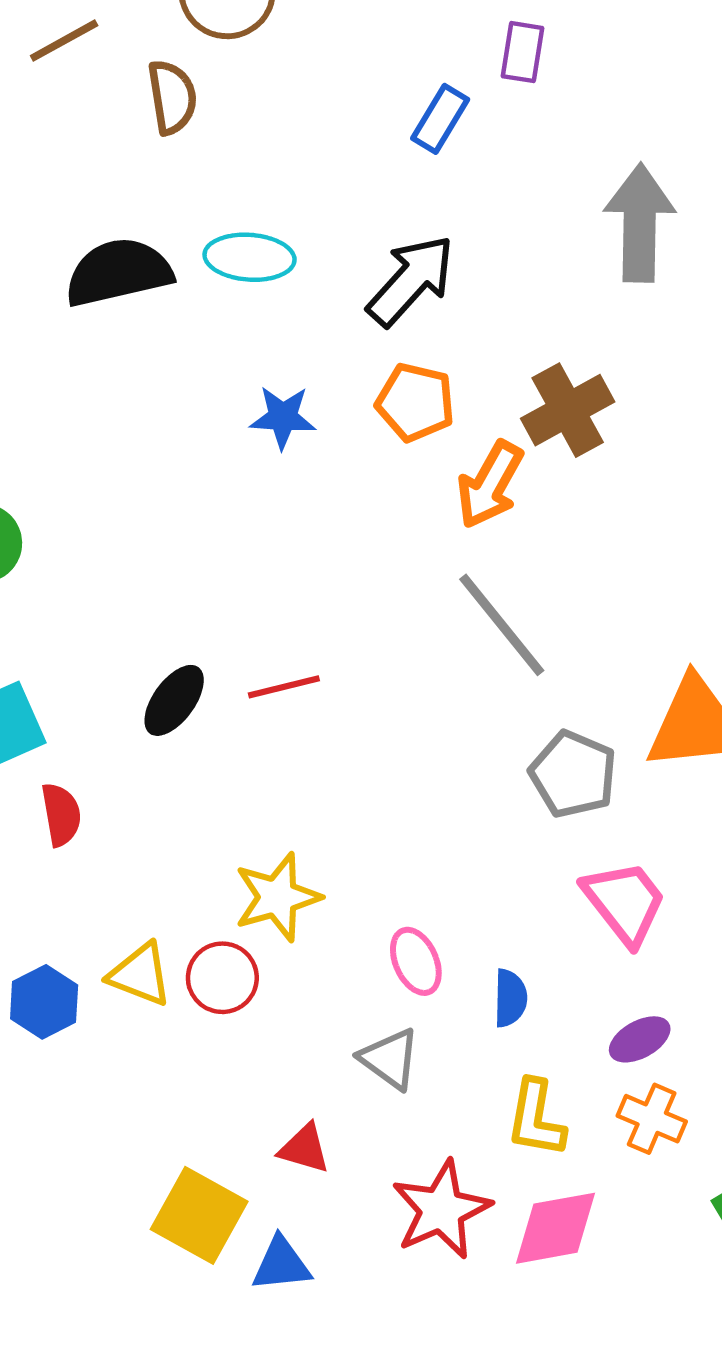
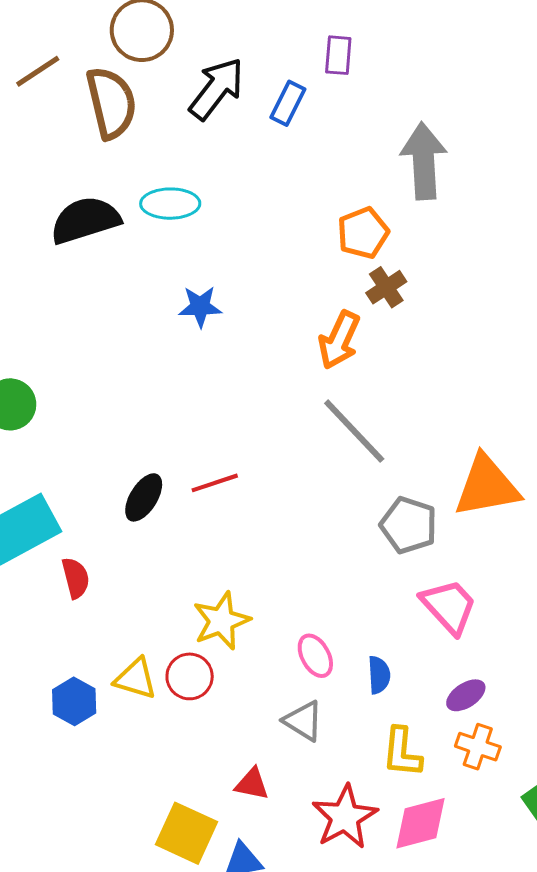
brown semicircle: (172, 97) -> (111, 103), size x1.5
black arrow: (411, 280) -> (217, 89), moved
orange pentagon: (415, 402) -> (363, 233), moved, turned -30
brown cross: (568, 410) -> (386, 287), size x0.7

